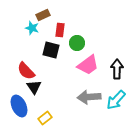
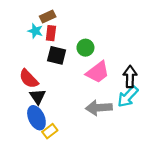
red rectangle: (60, 30) -> (51, 33), moved
cyan arrow: (116, 100) -> (128, 97), moved
blue ellipse: (19, 106) -> (36, 118), moved

